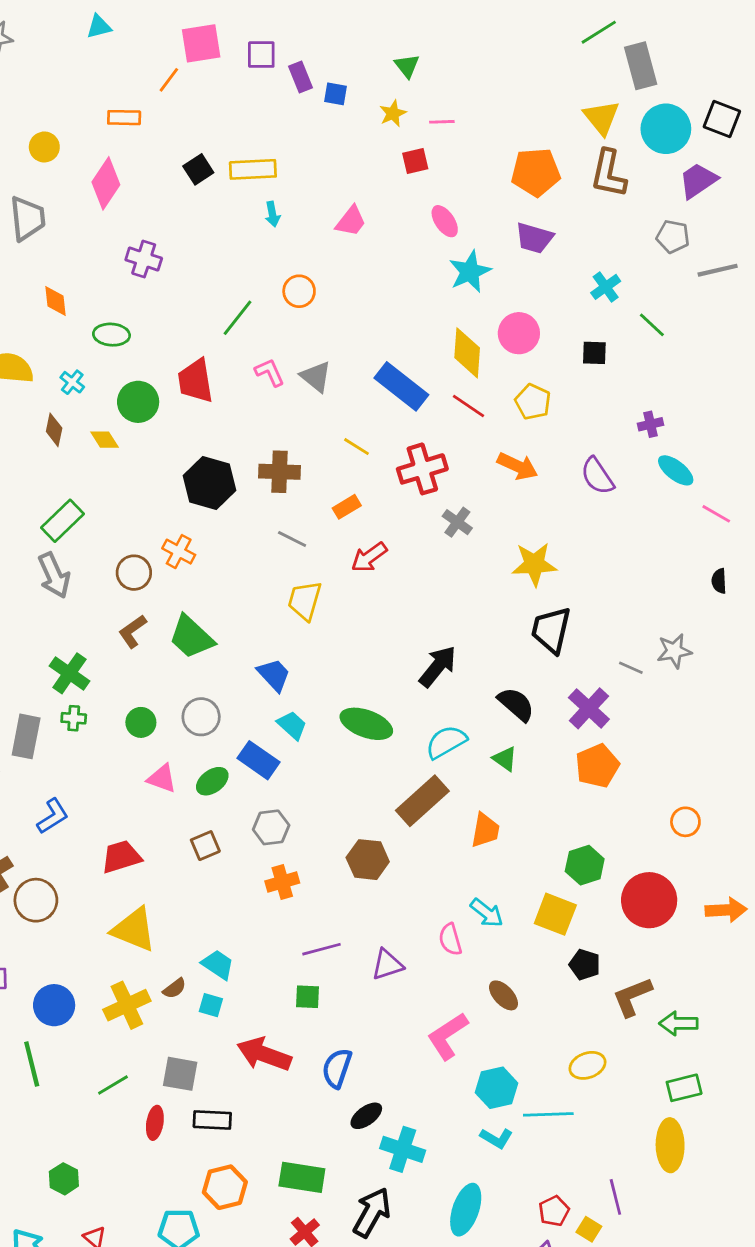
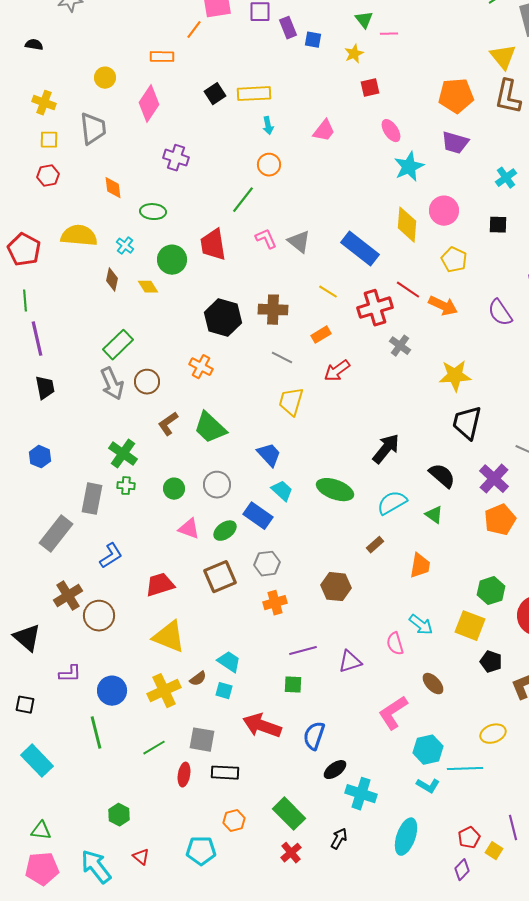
pink line: (442, 122) -> (389, 34), moved
orange circle: (299, 291) -> (269, 165), moved
red line: (468, 406) -> (408, 290), moved
brown circle: (134, 573) -> (147, 382), moved
brown rectangle: (422, 801) -> (375, 545), size x0.5
brown square: (205, 846) -> (220, 577), size x1.5
green rectangle: (302, 1177) -> (289, 814), turned 36
orange hexagon: (225, 1187) -> (234, 821), size x0.7
black arrow: (372, 1212) -> (339, 839), size x0.6

